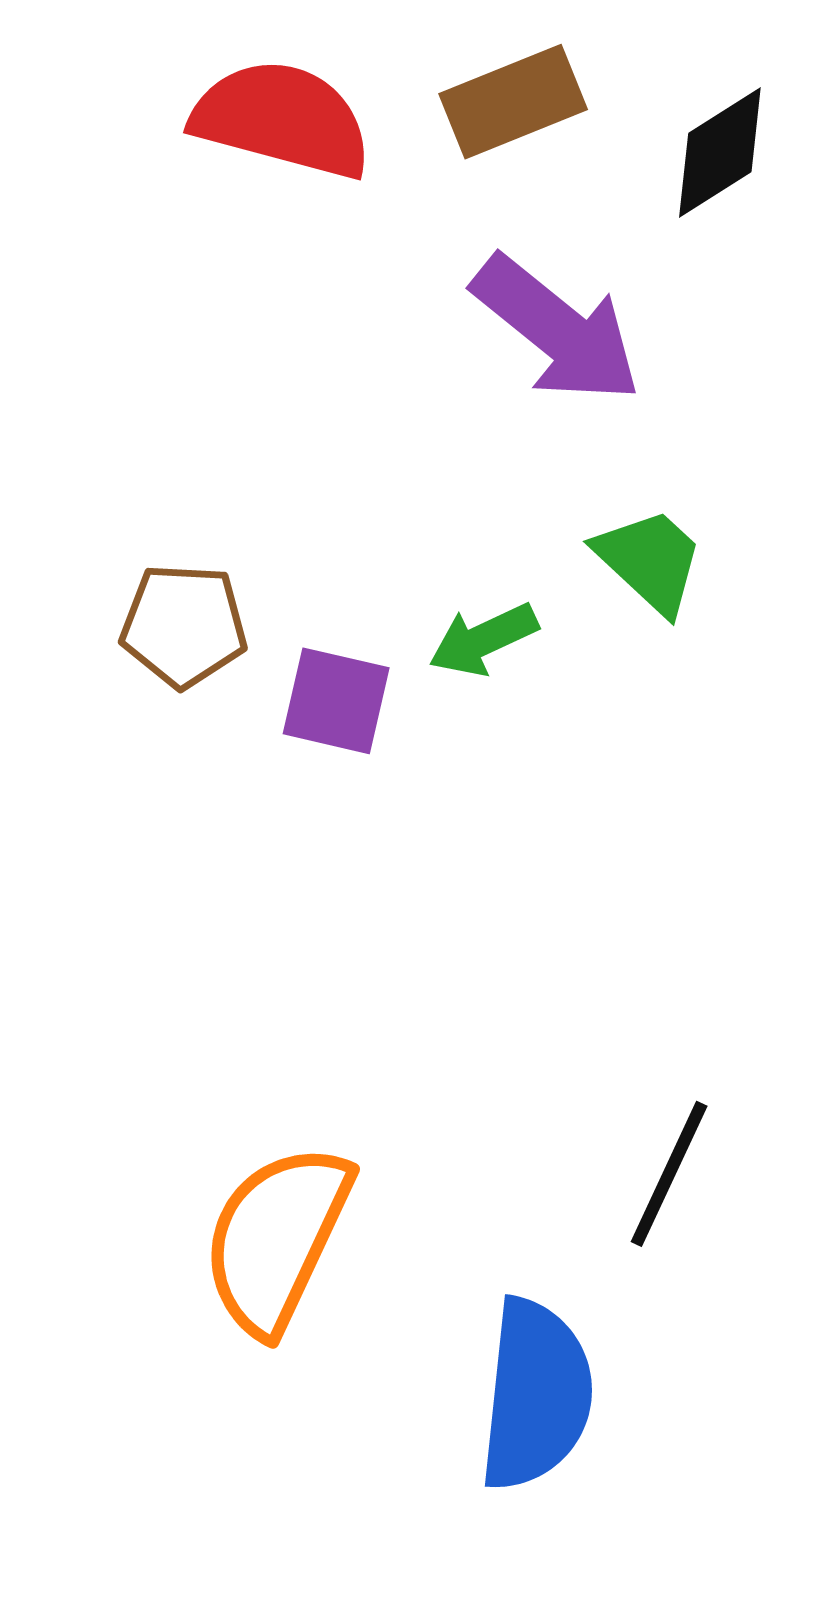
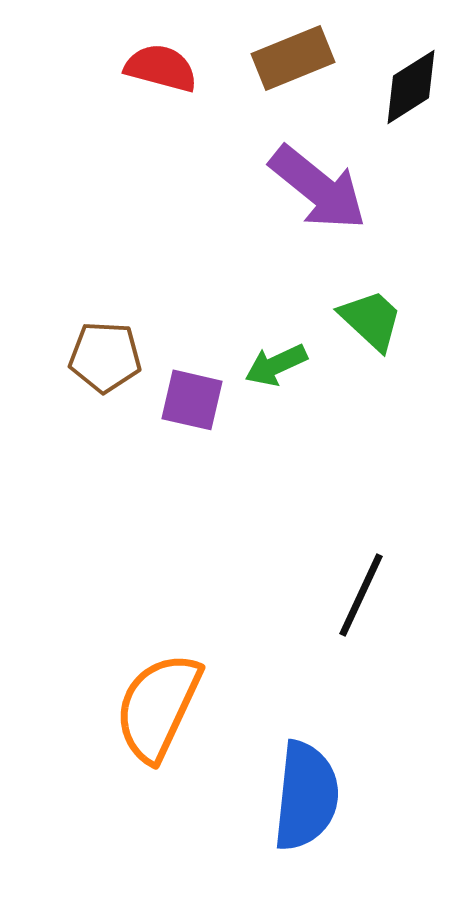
red semicircle: (282, 119) -> (161, 68), size x0.7
black line: (669, 1174) -> (361, 595), moved

